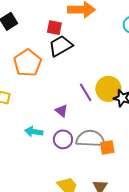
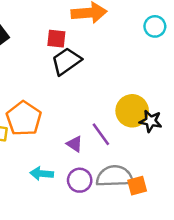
orange pentagon: (28, 63) -> (24, 118), moved
purple line: (86, 92) -> (101, 134), moved

